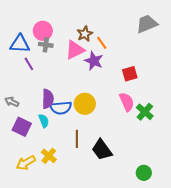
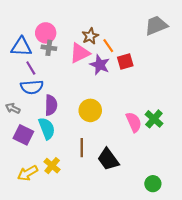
red square: (130, 74) -> (125, 62), moved
pink semicircle: (127, 102) -> (134, 122), moved
blue semicircle: (61, 108) -> (32, 87), moved
cyan semicircle: (44, 121) -> (47, 128), size x1.5

